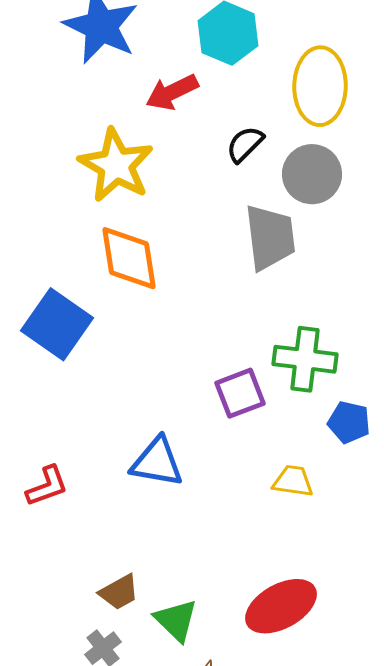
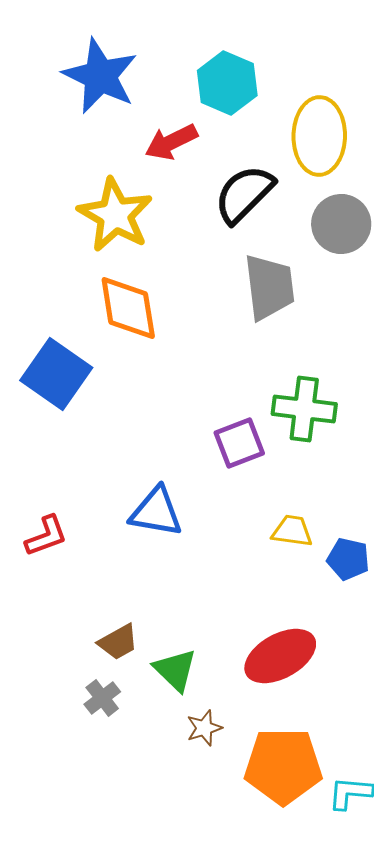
black semicircle: (245, 144) -> (244, 194), size x1.6
gray circle: (312, 174) -> (341, 224), moved
blue pentagon: (349, 422) -> (348, 559), moved

